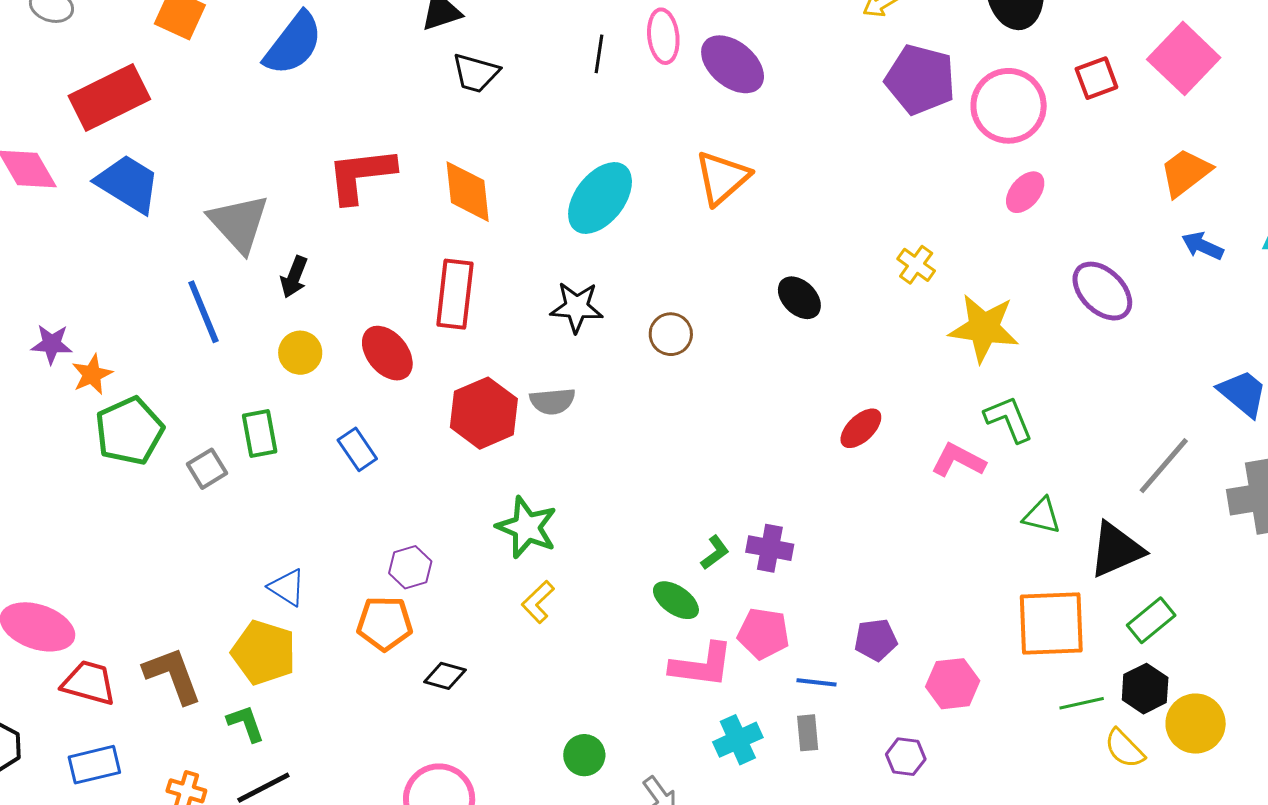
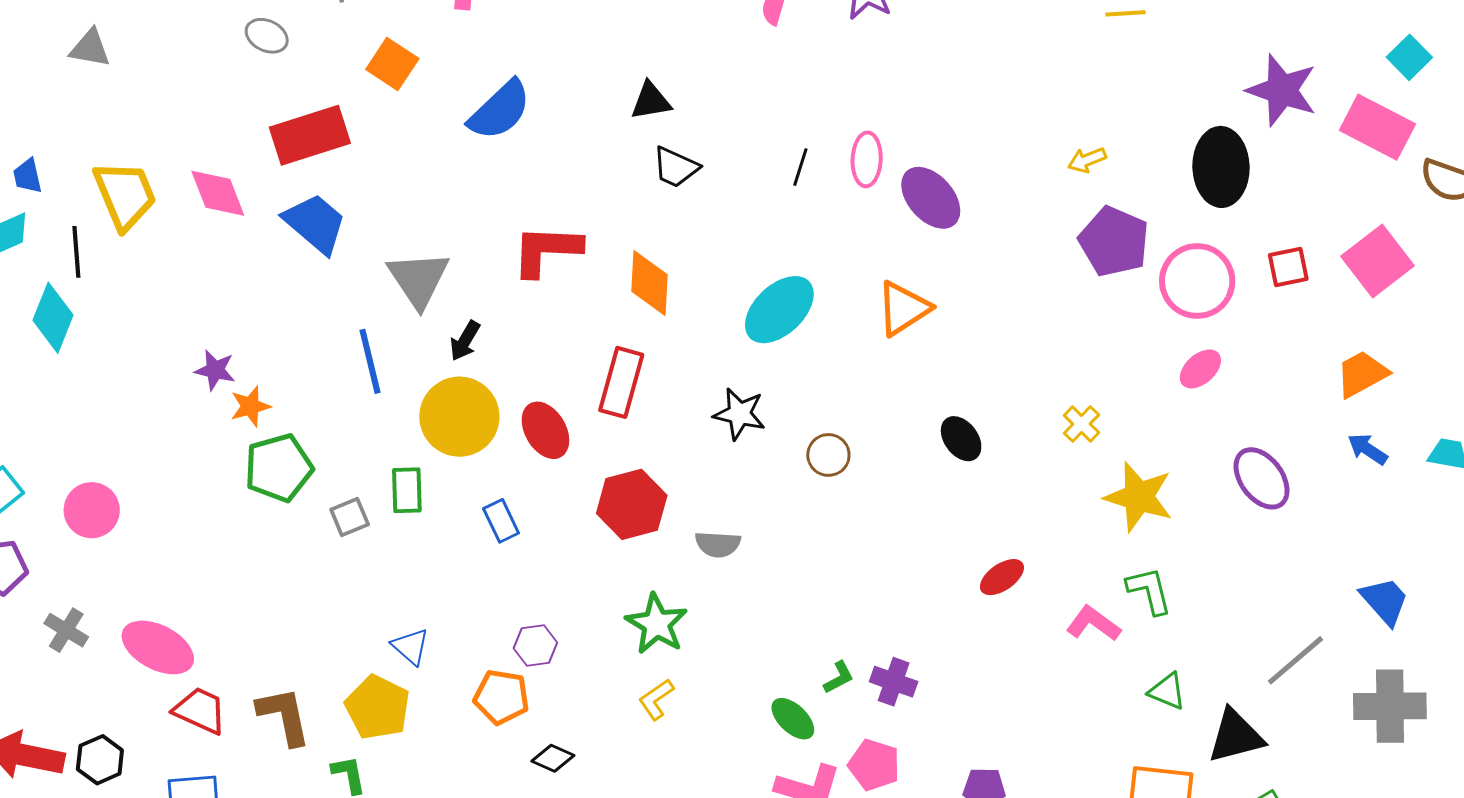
yellow circle: (300, 353) -> (459, 417), size x1.8
gray semicircle: (552, 401) -> (718, 544), moved

